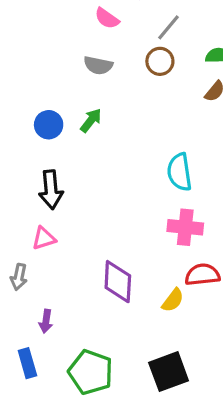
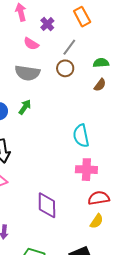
gray semicircle: (98, 65) -> (27, 73), size x1.4
yellow semicircle: (173, 300) -> (97, 221), moved

